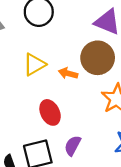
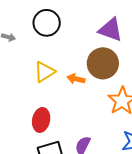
red ellipse: (50, 112) -> (41, 120), moved, turned 40

